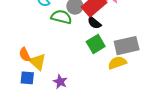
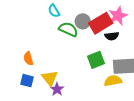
black semicircle: (94, 23) -> (112, 36), moved, turned -56
yellow triangle: (38, 62) -> (50, 78), moved

